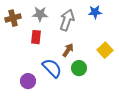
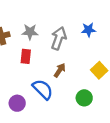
green circle: (79, 68) -> (84, 98), moved

